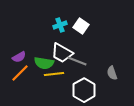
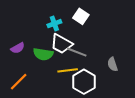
cyan cross: (60, 25) -> (54, 24), moved
orange line: (20, 73) -> (19, 82), moved
yellow line: (54, 74) -> (68, 70), moved

